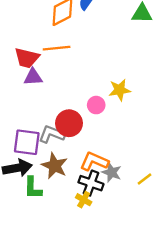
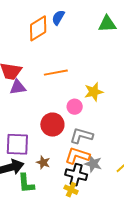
orange line: (57, 48) -> (56, 73), moved
gray L-shape: (52, 134) -> (81, 136), moved
brown star: (55, 166) -> (43, 162), size x0.6

